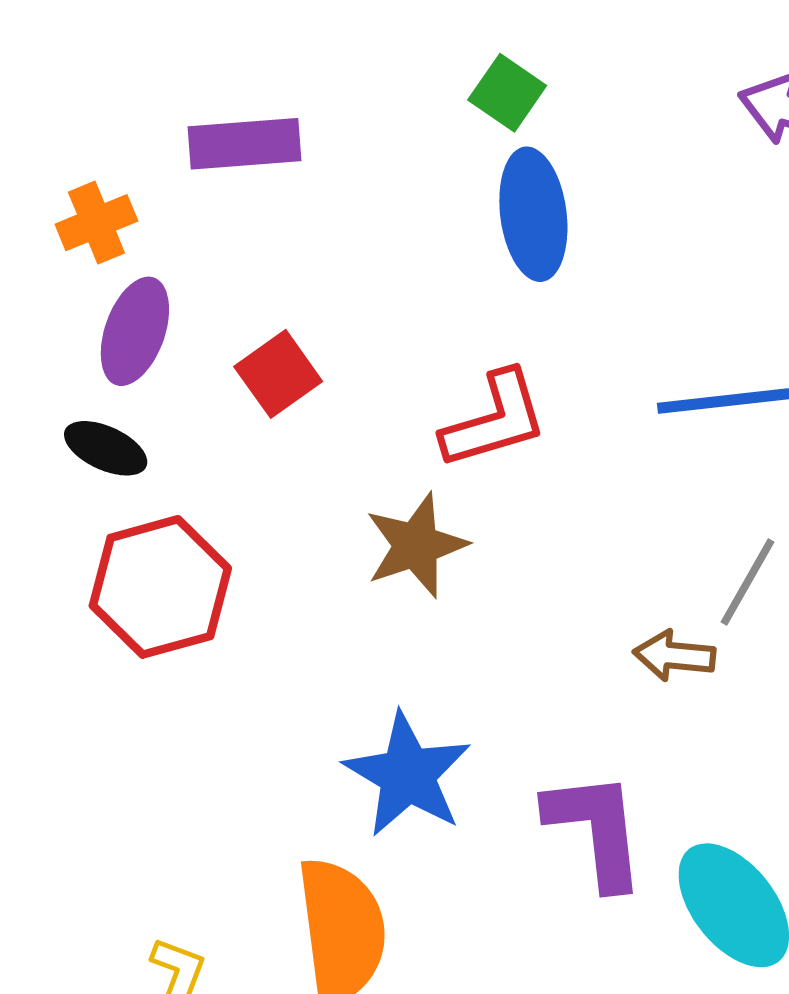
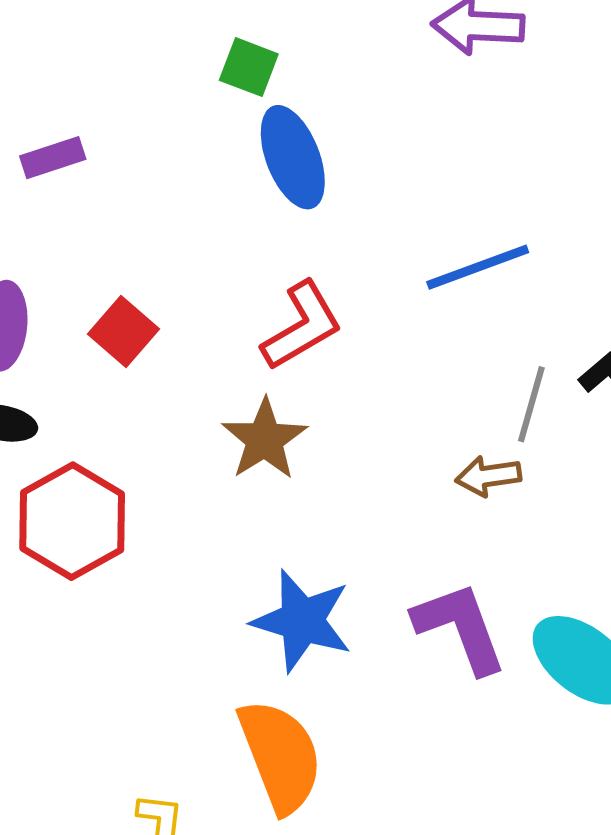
purple rectangle: (244, 144) -> (53, 158), size x0.7

